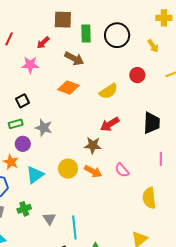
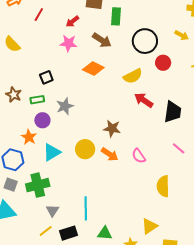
black circle: (117, 35) -> (145, 41), moved
yellow arrow: (153, 46) -> (182, 35), turned -32
pink star: (30, 65) -> (68, 43), moved
red arrow: (110, 124) -> (144, 100), moved, turned 60
gray star: (44, 128) -> (65, 106), turned 30
pink line: (161, 159) -> (179, 148), turned -56
green cross: (24, 209) -> (38, 185), size x1.6
gray triangle: (49, 219) -> (52, 211), moved

